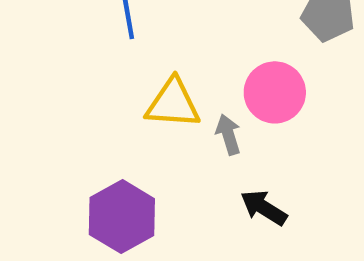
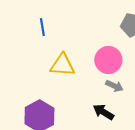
gray arrow: (228, 135) -> (114, 86), moved, turned 132

